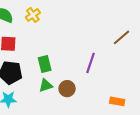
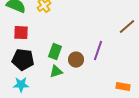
green rectangle: (45, 64) -> (55, 52), turned 35
brown circle: (67, 89) -> (76, 60), moved

